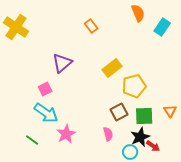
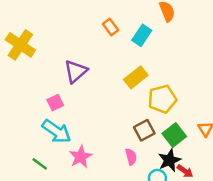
yellow cross: (16, 27) -> (20, 45), moved
cyan rectangle: (162, 27) -> (142, 35), moved
green square: (144, 116) -> (174, 135), turned -36

